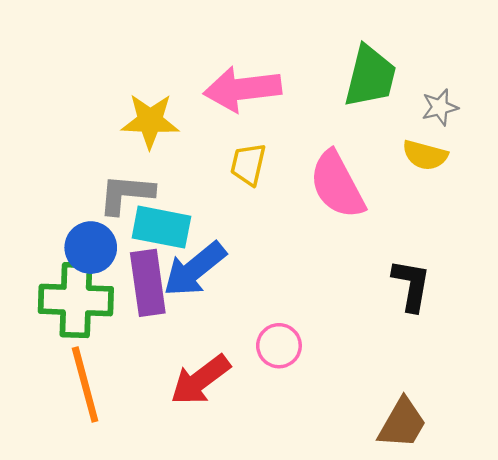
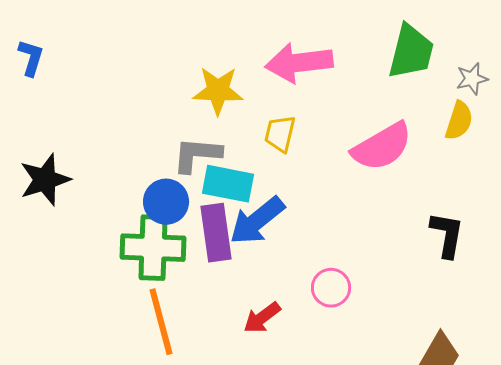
yellow semicircle: (425, 155) -> (459, 121), turned -87
yellow trapezoid: (248, 164) -> (280, 134), moved
pink semicircle: (337, 185) -> (382, 147), turned -92
red arrow: (200, 380) -> (262, 318), size x0.7

